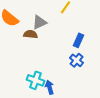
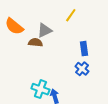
blue rectangle: (78, 40) -> (84, 49), turned -32

